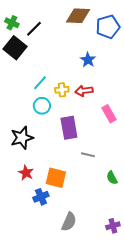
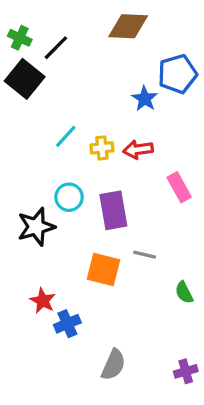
blue pentagon: (108, 27) -> (177, 74), moved
cyan circle: (42, 106) -> (69, 197), moved
red star: (26, 173) -> (43, 301), moved
orange square: (56, 178) -> (104, 269), moved

